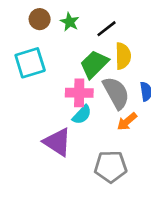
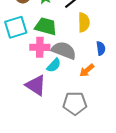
green trapezoid: (94, 64) -> (46, 26), moved, turned 60
pink cross: (79, 93) -> (40, 47), moved
gray semicircle: (116, 93) -> (64, 50), moved, turned -40

